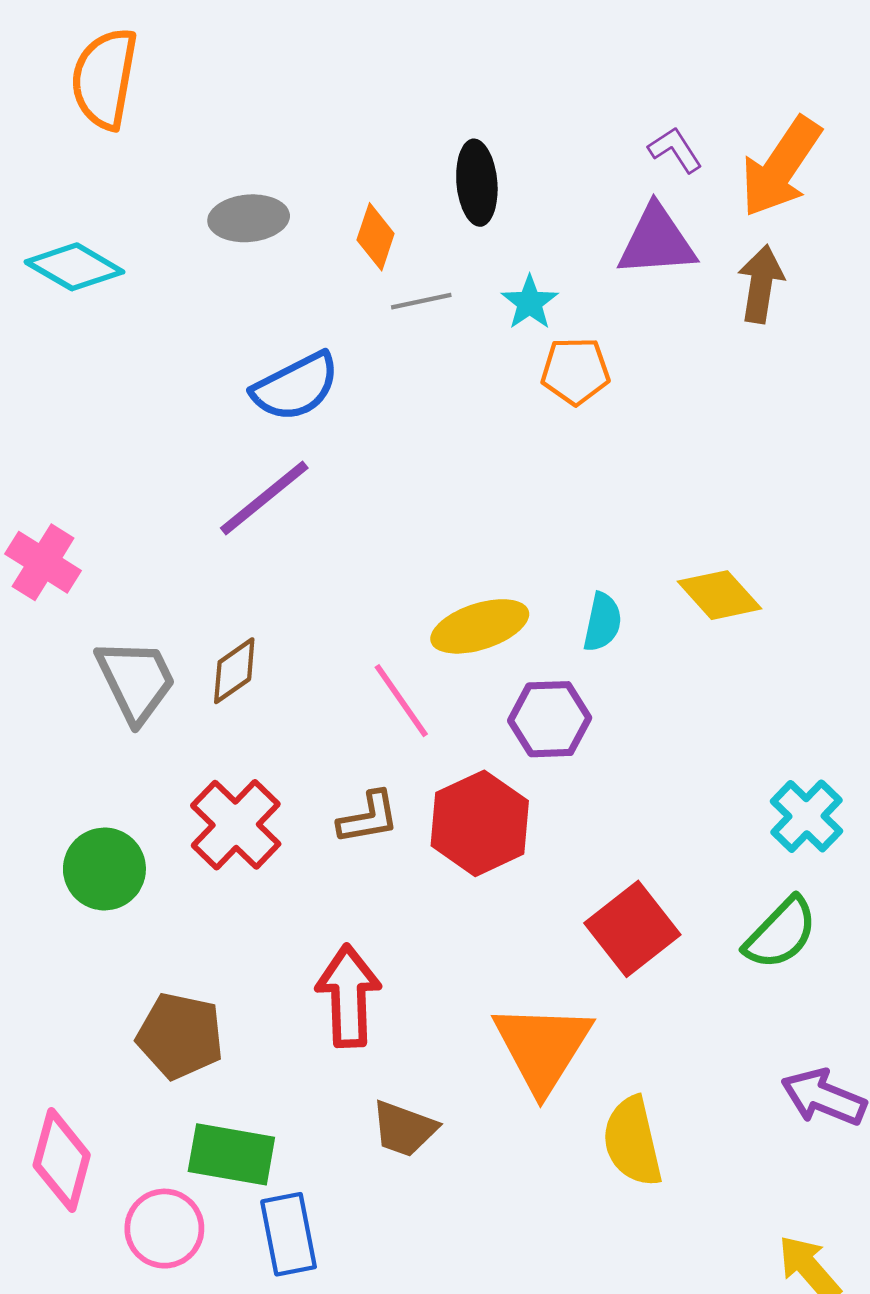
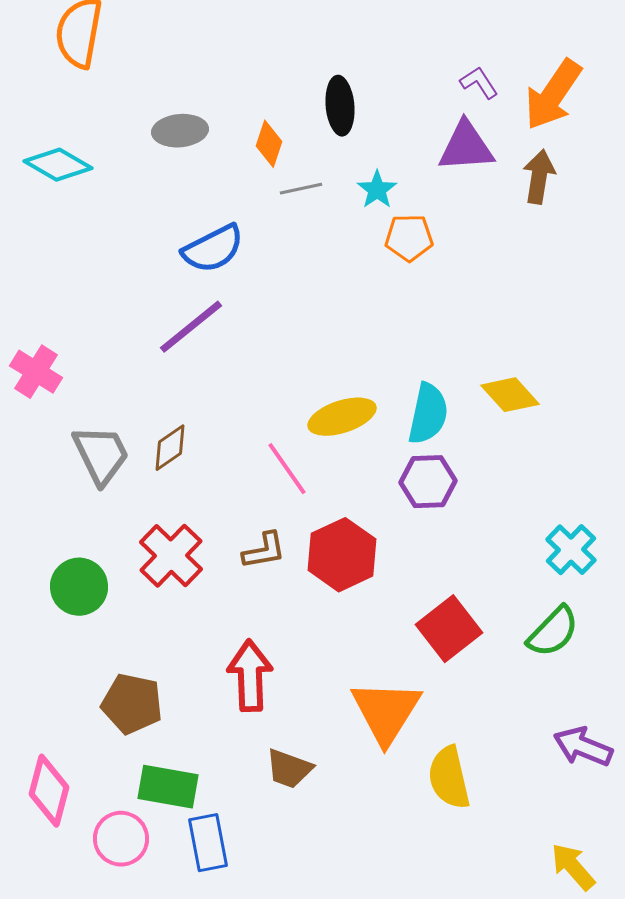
cyan semicircle: (602, 622) -> (428, 414), size x1.5
purple hexagon: (550, 719) -> (428, 482), moved

